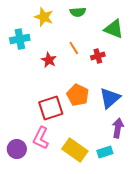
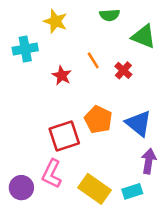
green semicircle: (78, 12) -> (110, 15), moved
red cross: (98, 56) -> (123, 70), turned -32
blue triangle: (110, 98) -> (139, 123), turned -40

